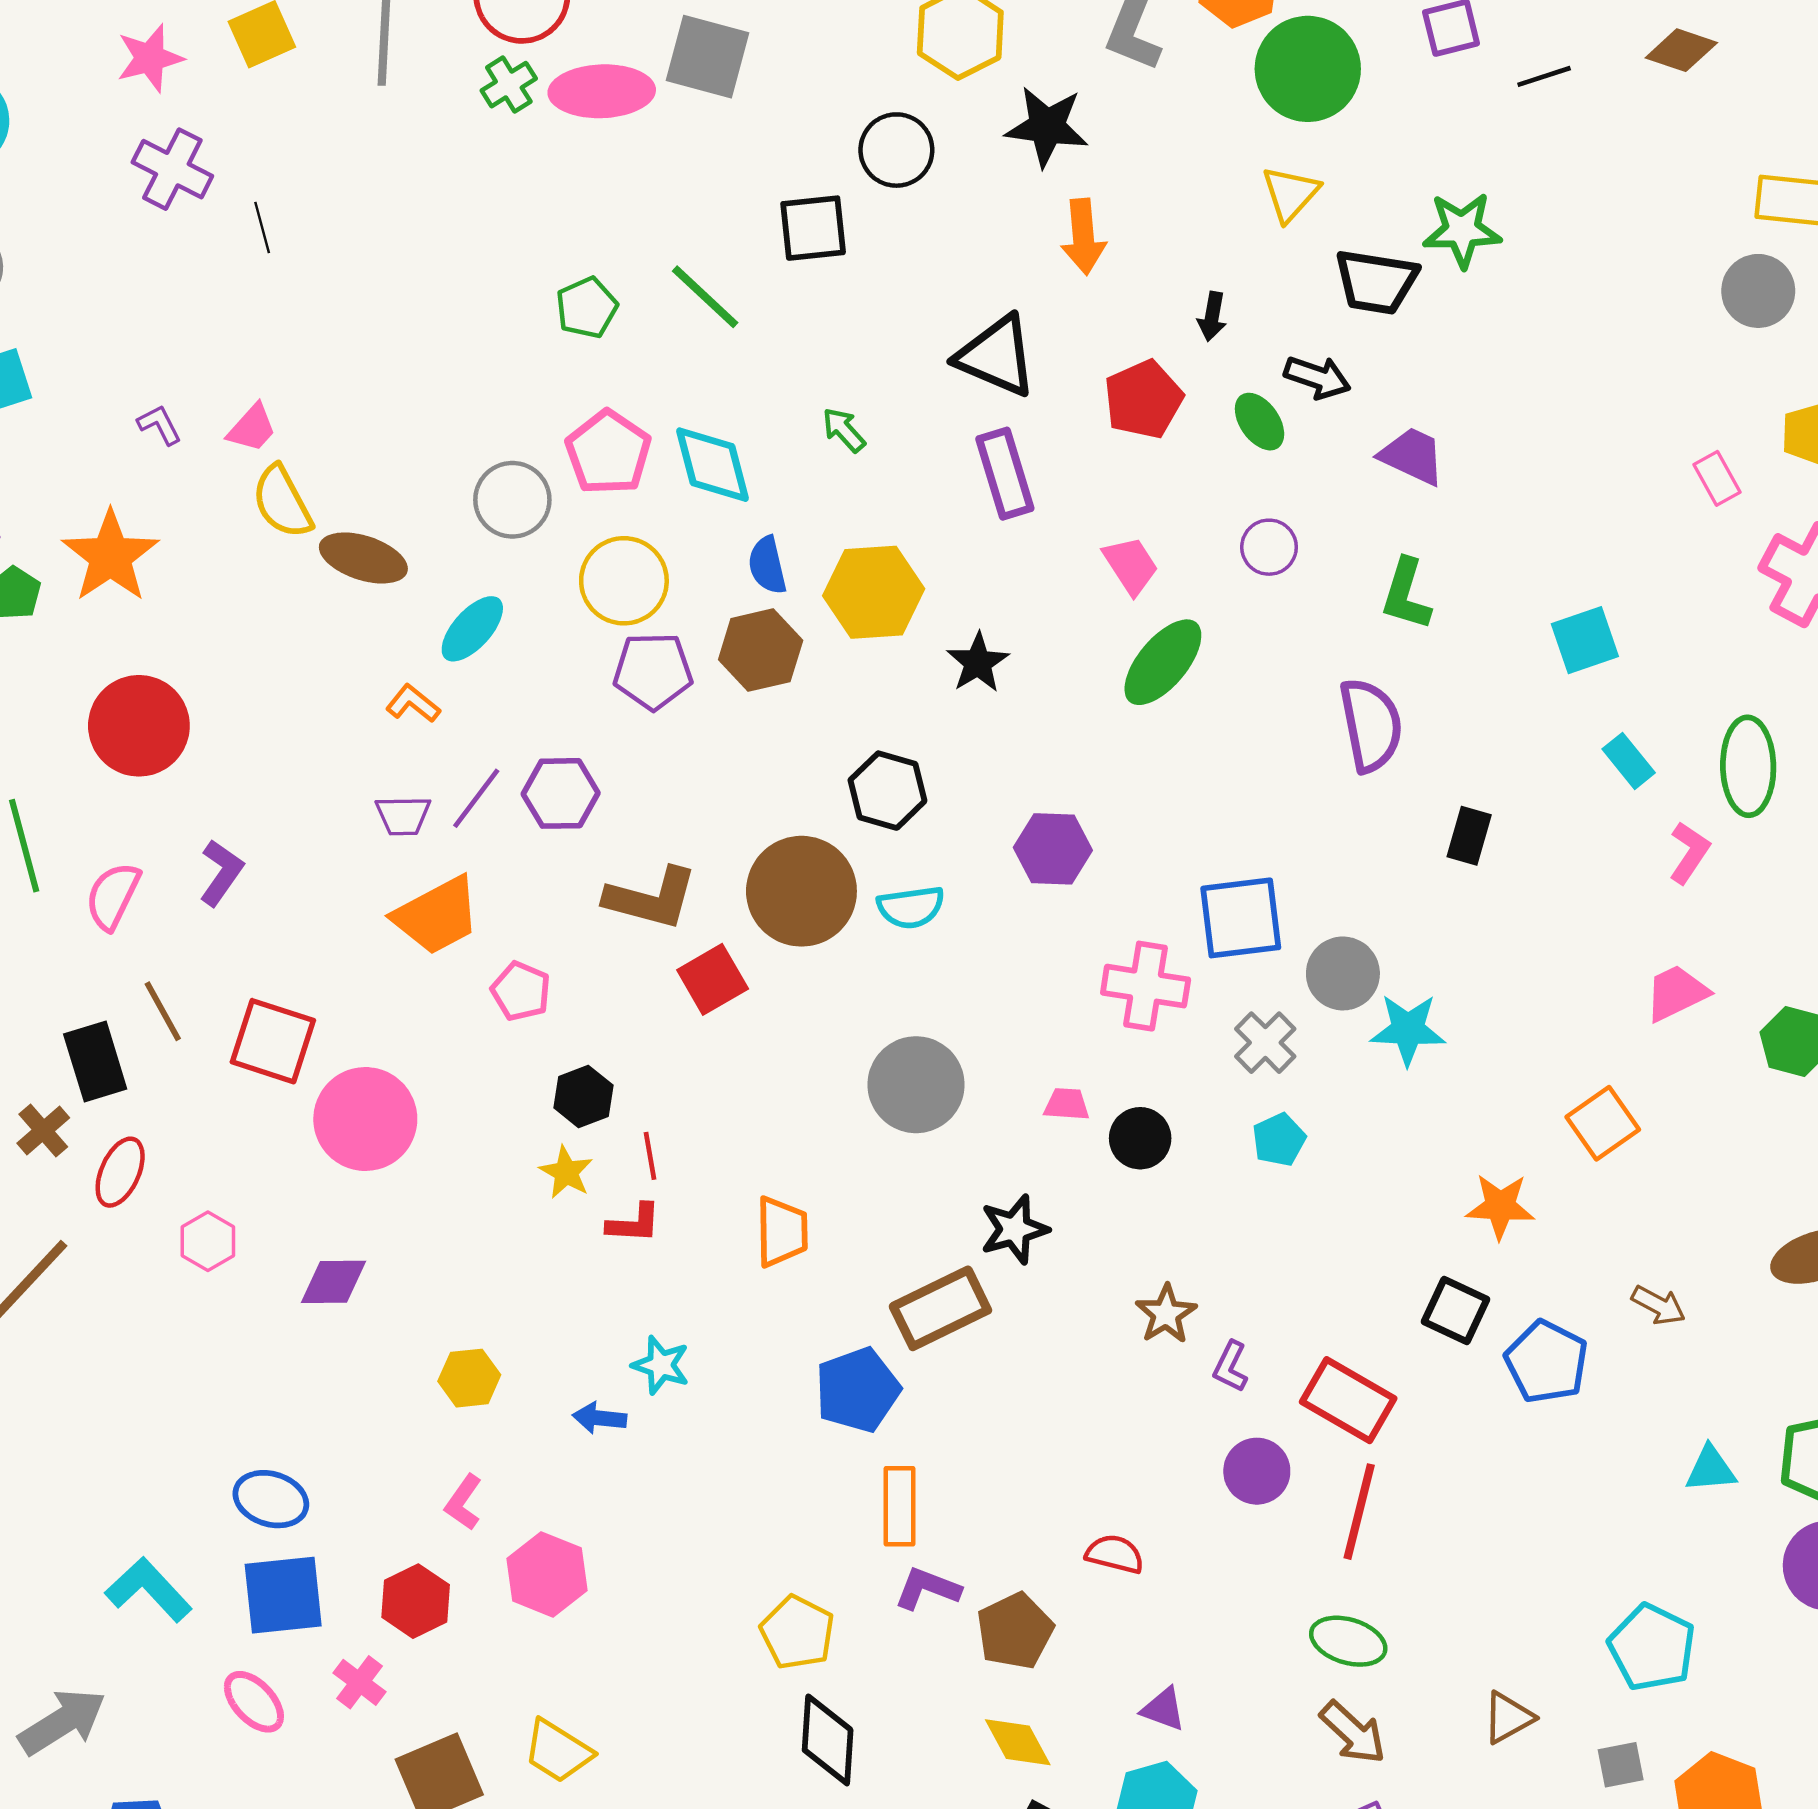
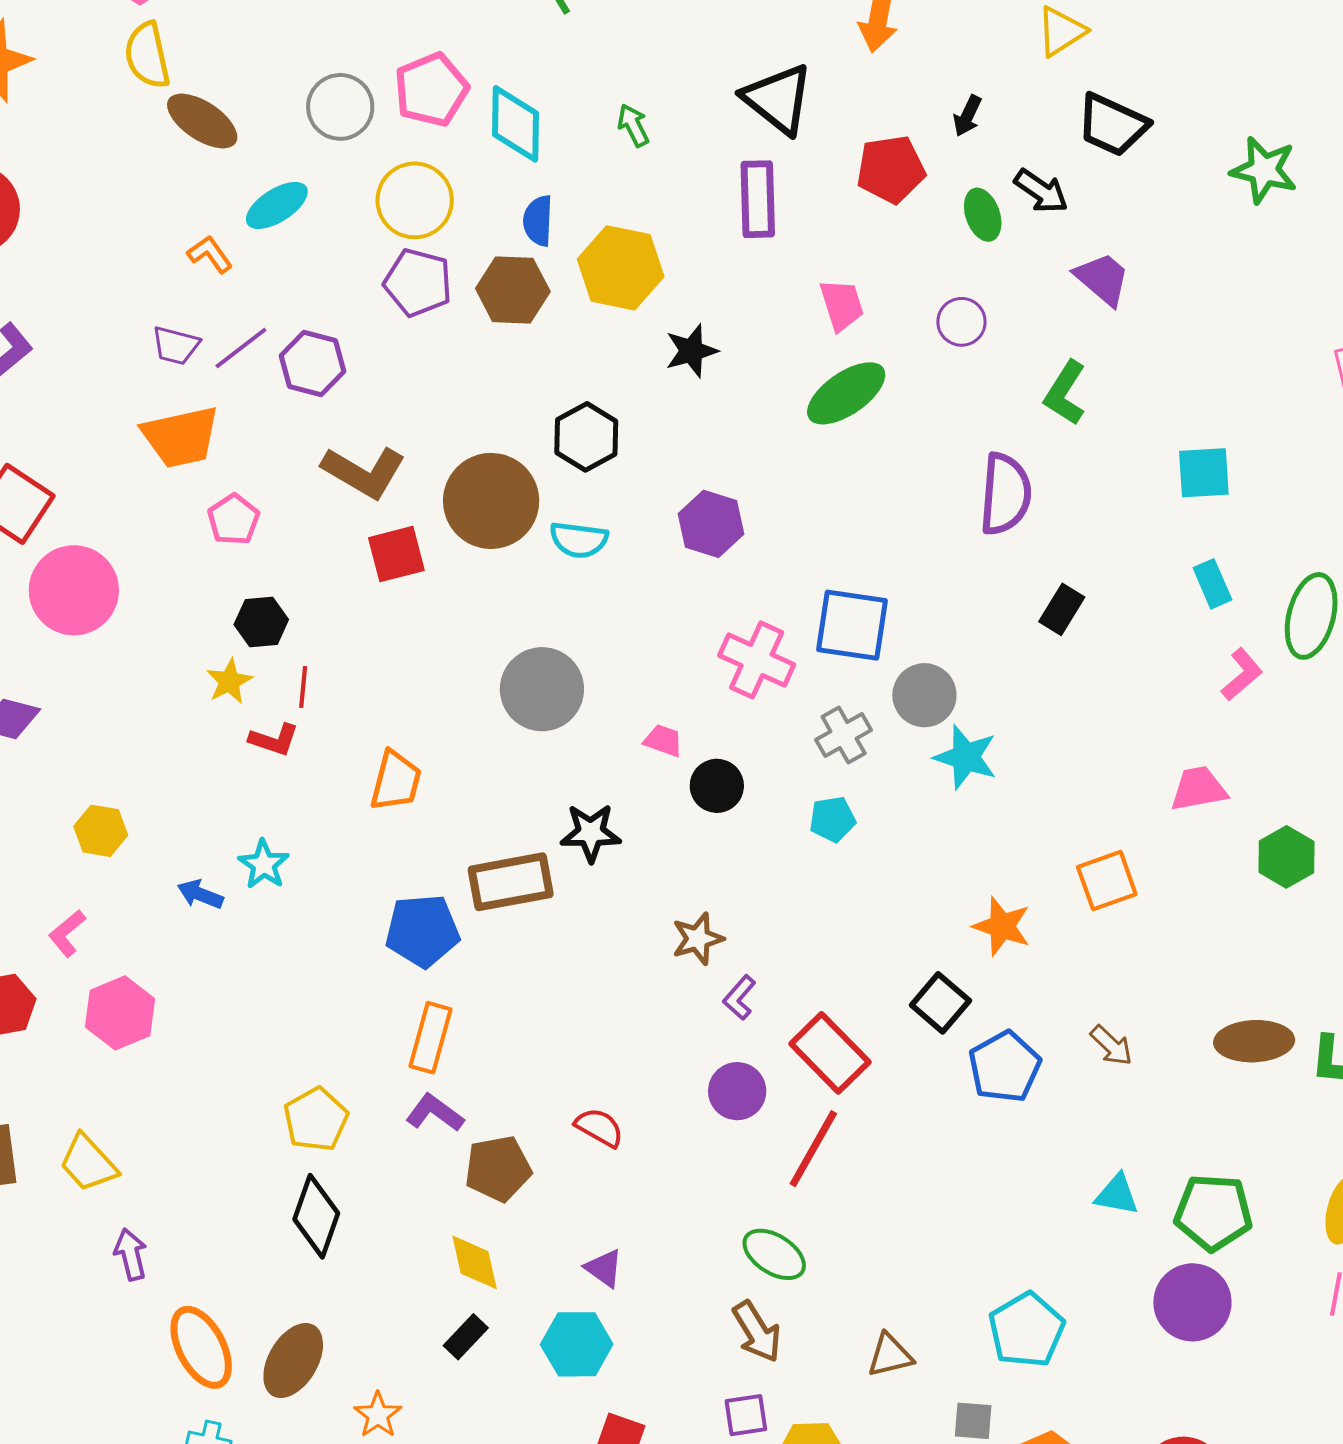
green star: (1462, 230) -> (1264, 170), moved

